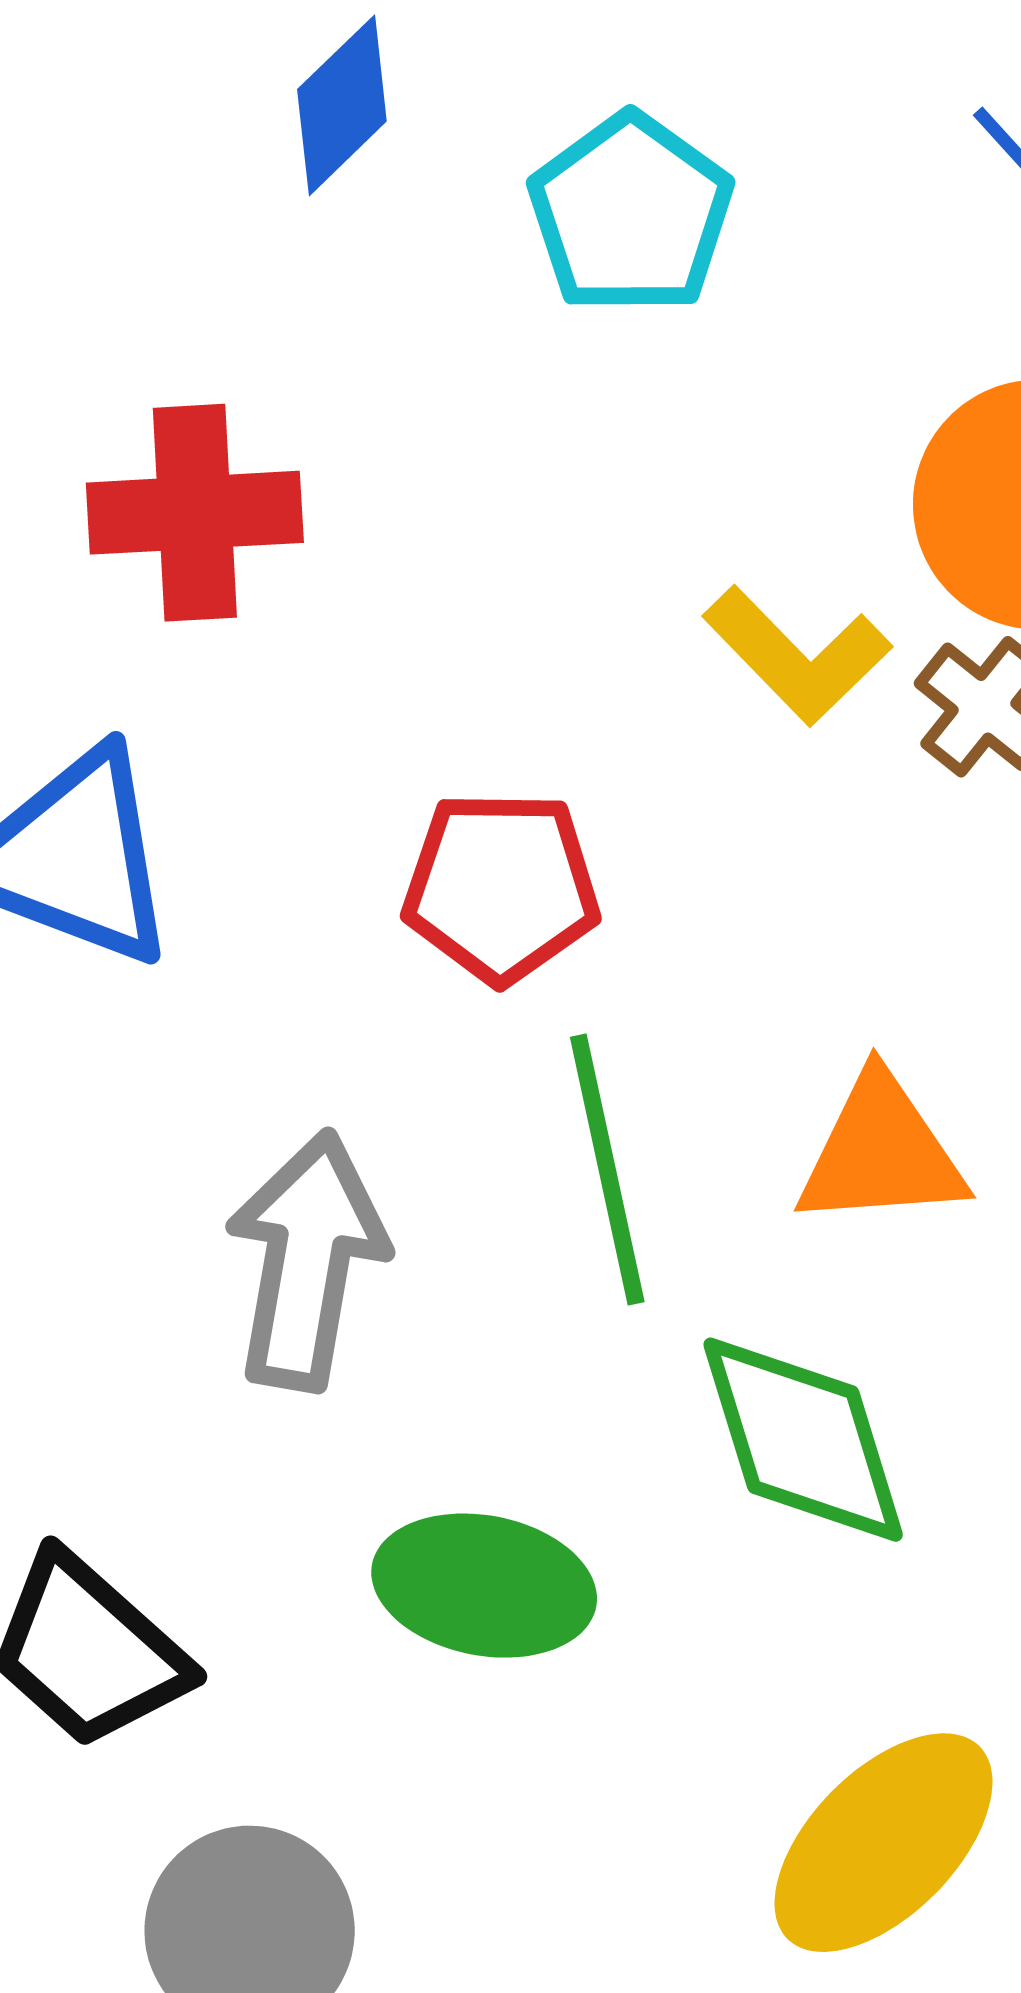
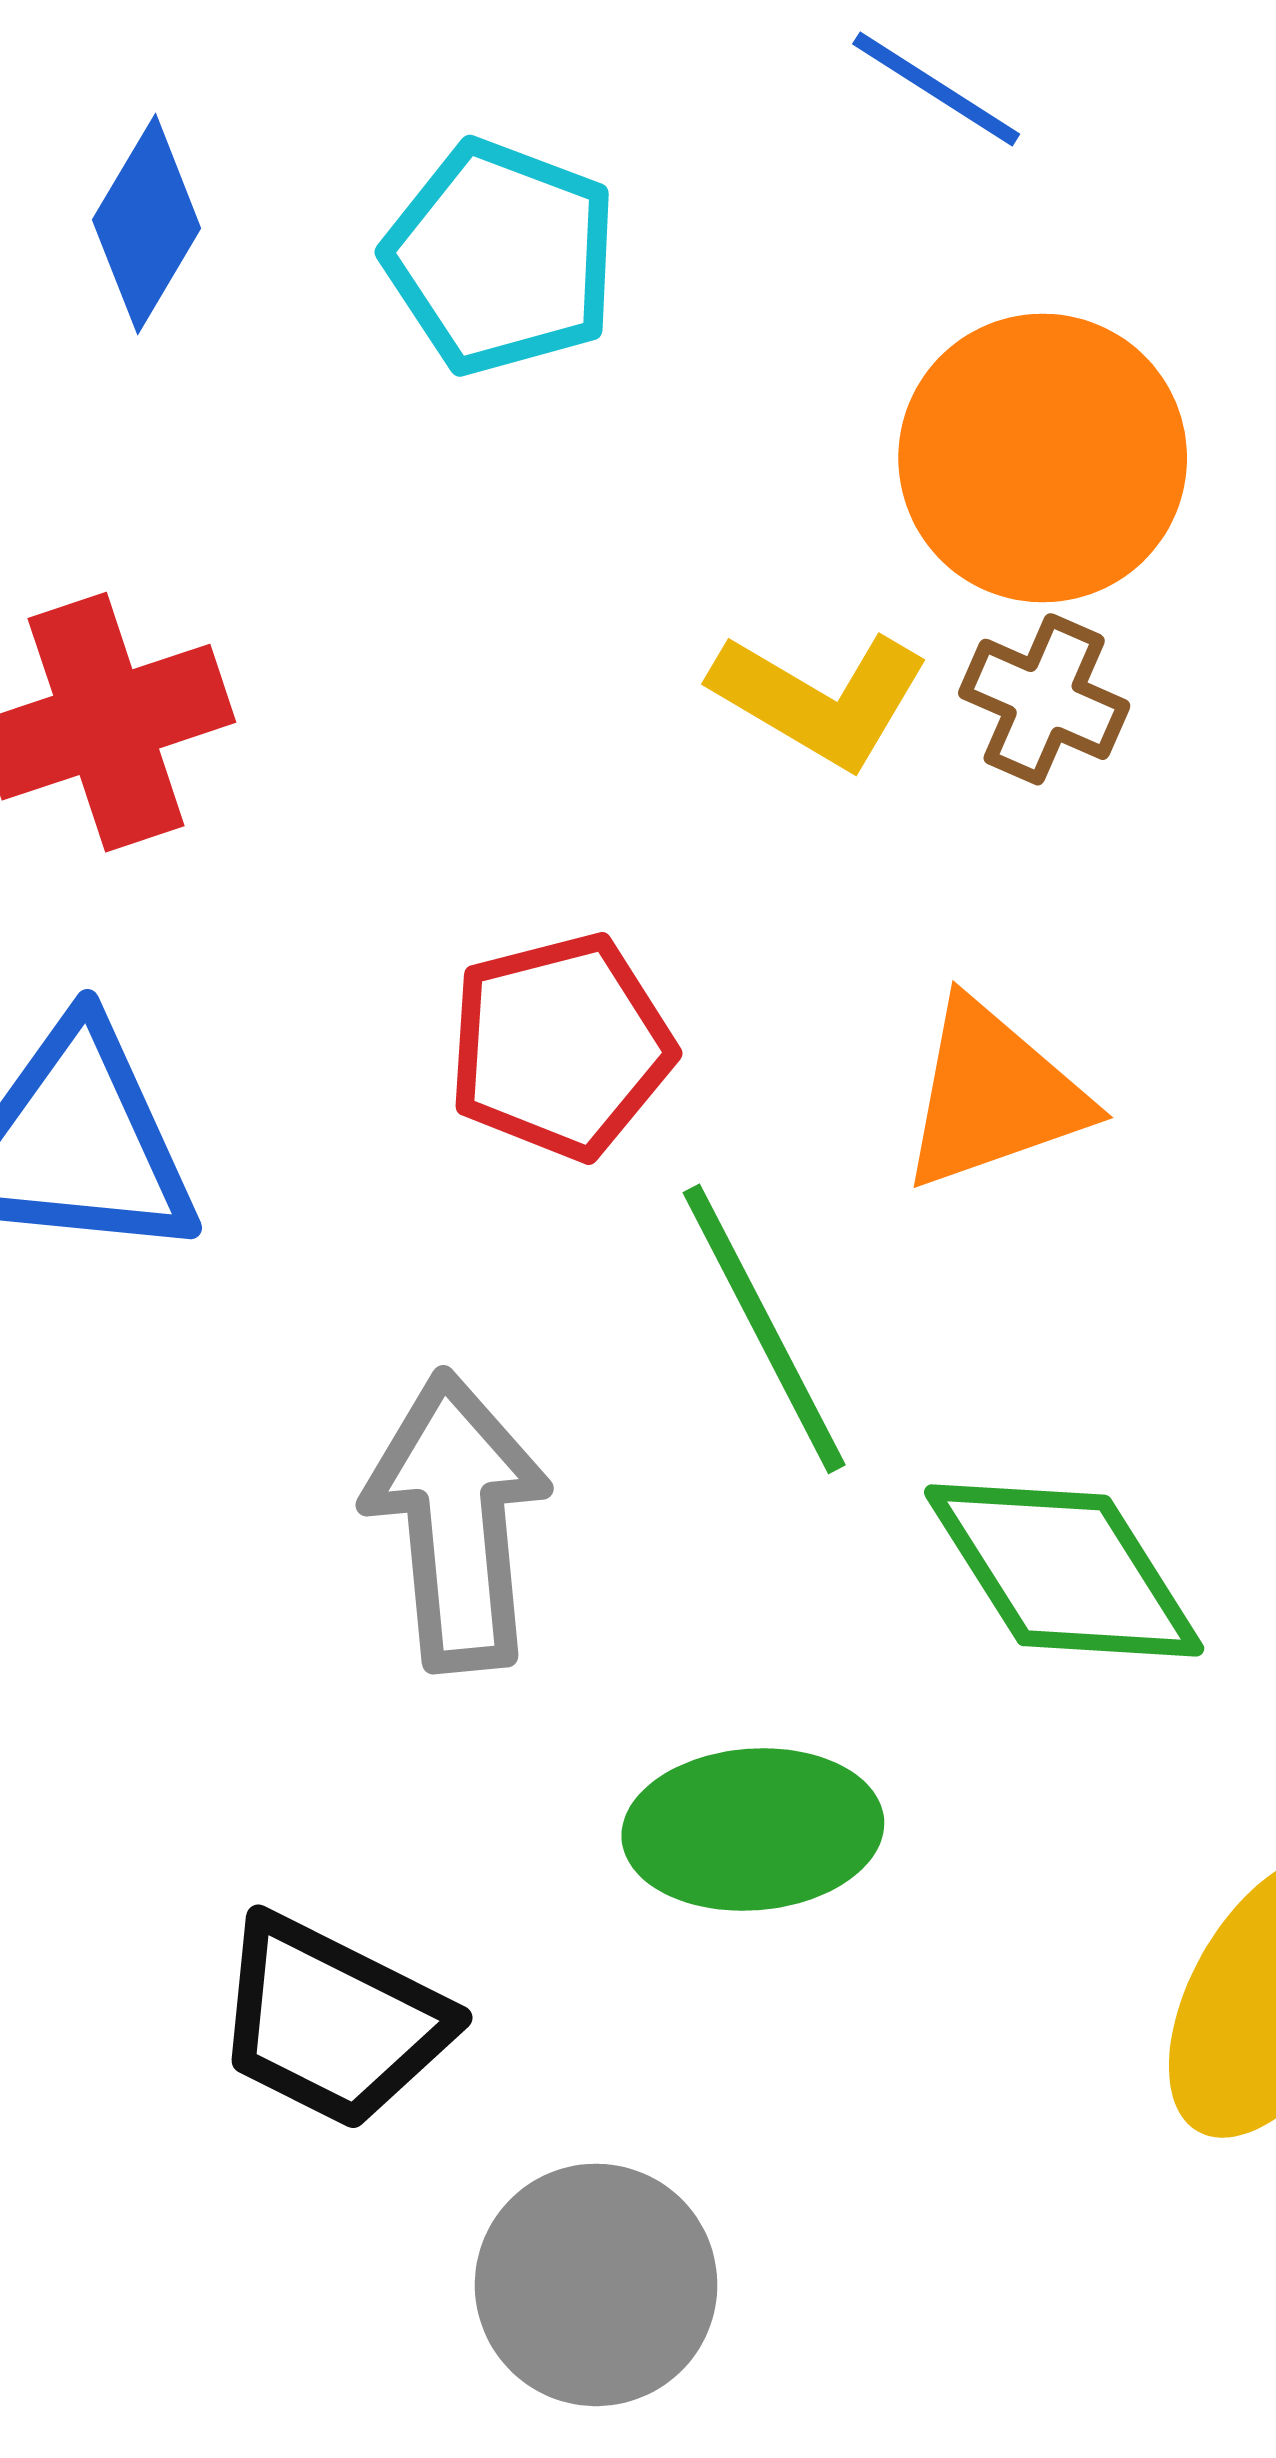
orange triangle: (881, 1152) -> (993, 1095), moved

